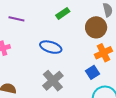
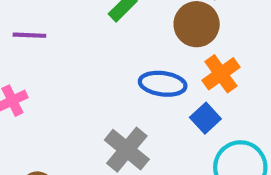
blue ellipse: (51, 47) -> (163, 84), moved

